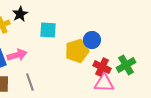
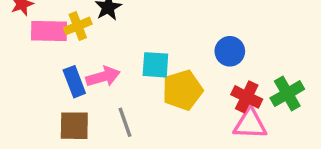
cyan square: (48, 30) -> (155, 65), moved
yellow pentagon: (77, 51) -> (183, 90), moved

